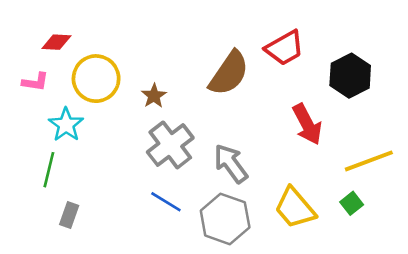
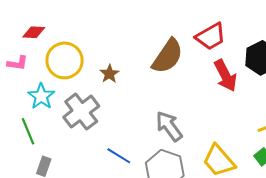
red arrow: (307, 124) -> (225, 76), moved
gray cross: (170, 145) -> (81, 112), moved
green line: (49, 170) -> (28, 131), turned -36

